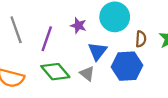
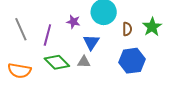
blue hexagon: (127, 66) -> (132, 61), moved
gray triangle: (87, 74) -> (84, 62), turned -32

